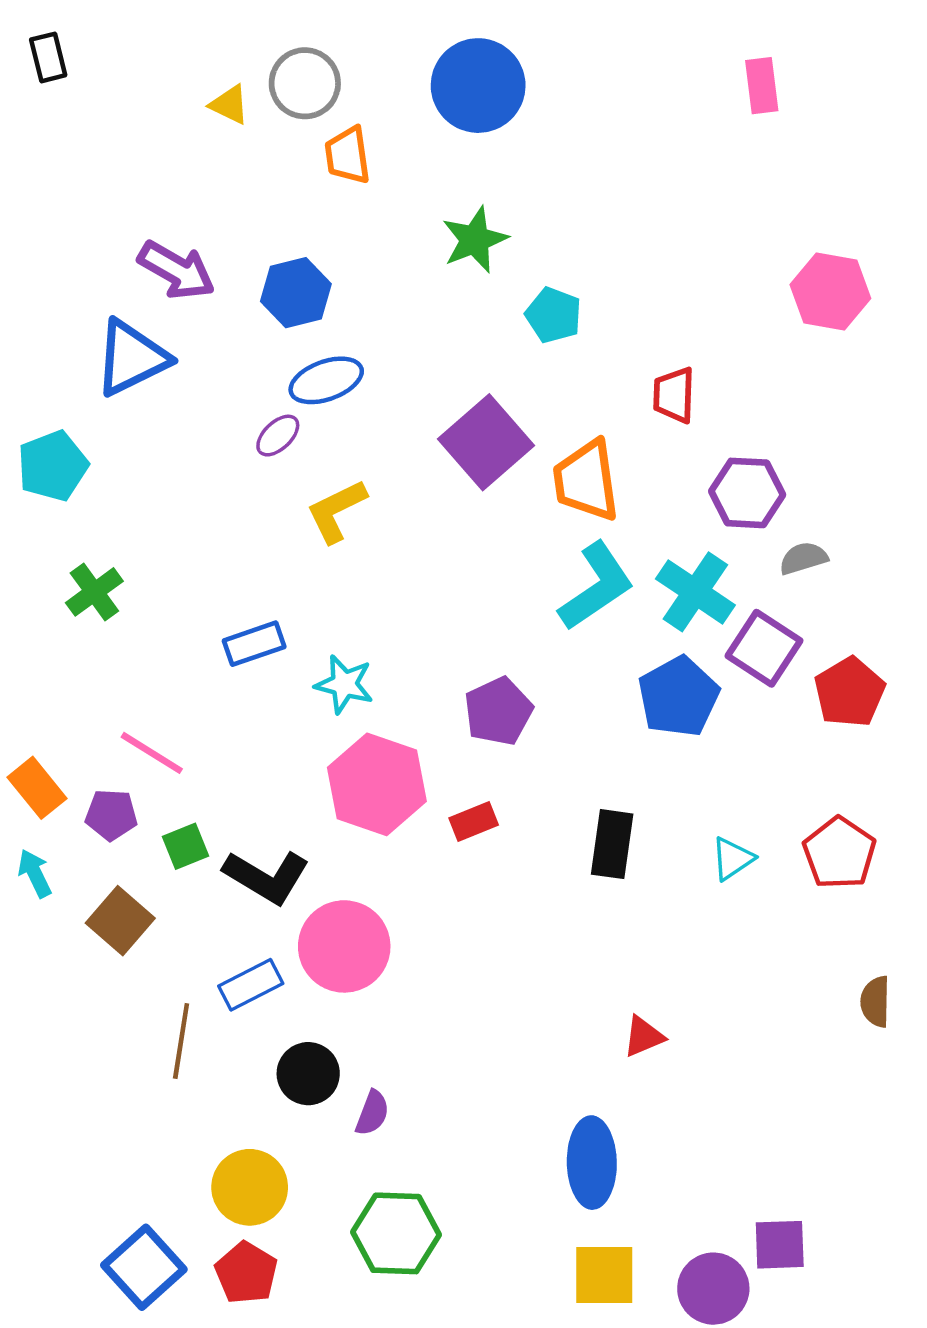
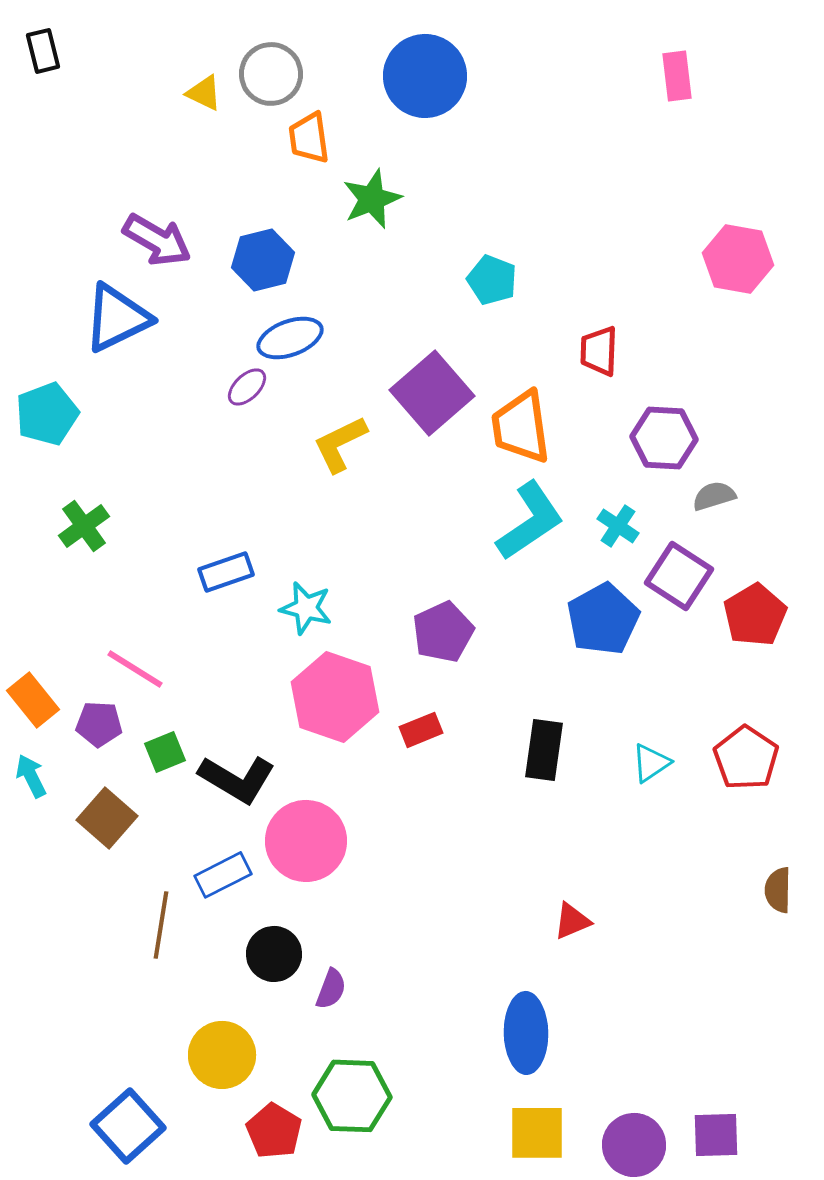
green star: (475, 240) -> (372, 199), moved
yellow L-shape: (336, 511) -> (340, 444), moved
cyan cross: (695, 592) -> (618, 526), size x0.6
purple square: (780, 1245) -> (716, 1135), moved
red pentagon: (246, 1273) -> (274, 1131), moved

